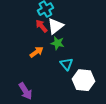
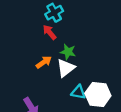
white triangle: (55, 26) -> (66, 68), moved
cyan triangle: (66, 64) -> (78, 92), moved, turned -40

